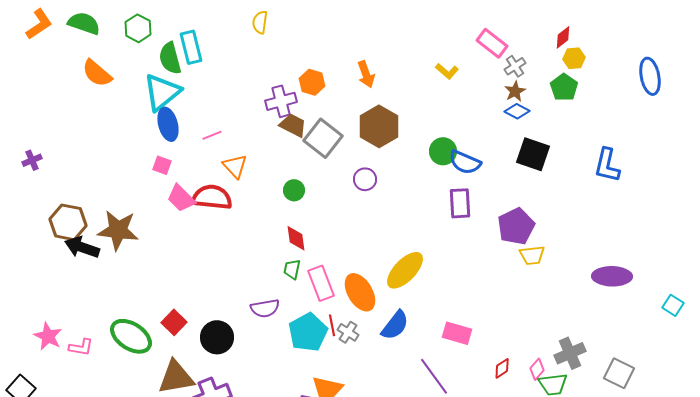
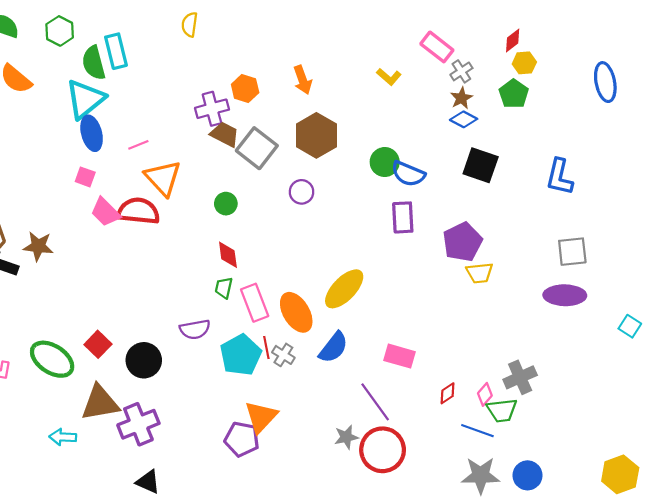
orange triangle: (235, 166) -> (163, 178), size x1.4
brown star: (118, 230) -> (38, 246), size x0.7
gray square: (619, 373) -> (572, 252), moved, turned -32

